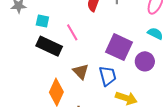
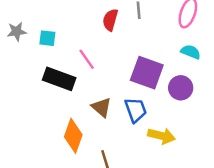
cyan square: (42, 21) -> (47, 38), moved

